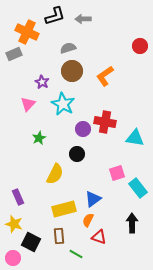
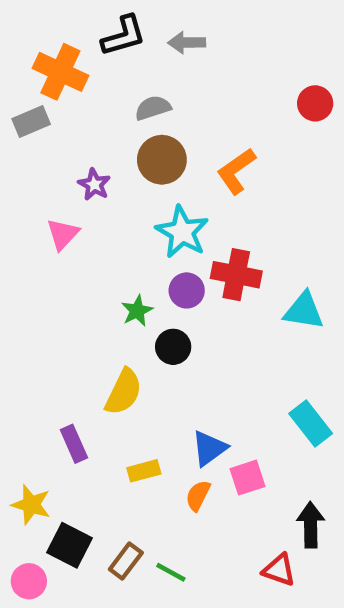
cyan star: (63, 104) -> (182, 232), moved
green star: (39, 138) -> (137, 311), moved
pink square: (117, 173) -> (248, 478), moved
purple rectangle: (18, 197) -> (74, 444), moved
yellow rectangle: (64, 209) -> (144, 471), size x0.6
black arrow: (132, 223) -> (311, 525), moved
brown rectangle: (59, 236) -> (126, 561), moved, turned 42
red triangle: (99, 237) -> (279, 570), moved

